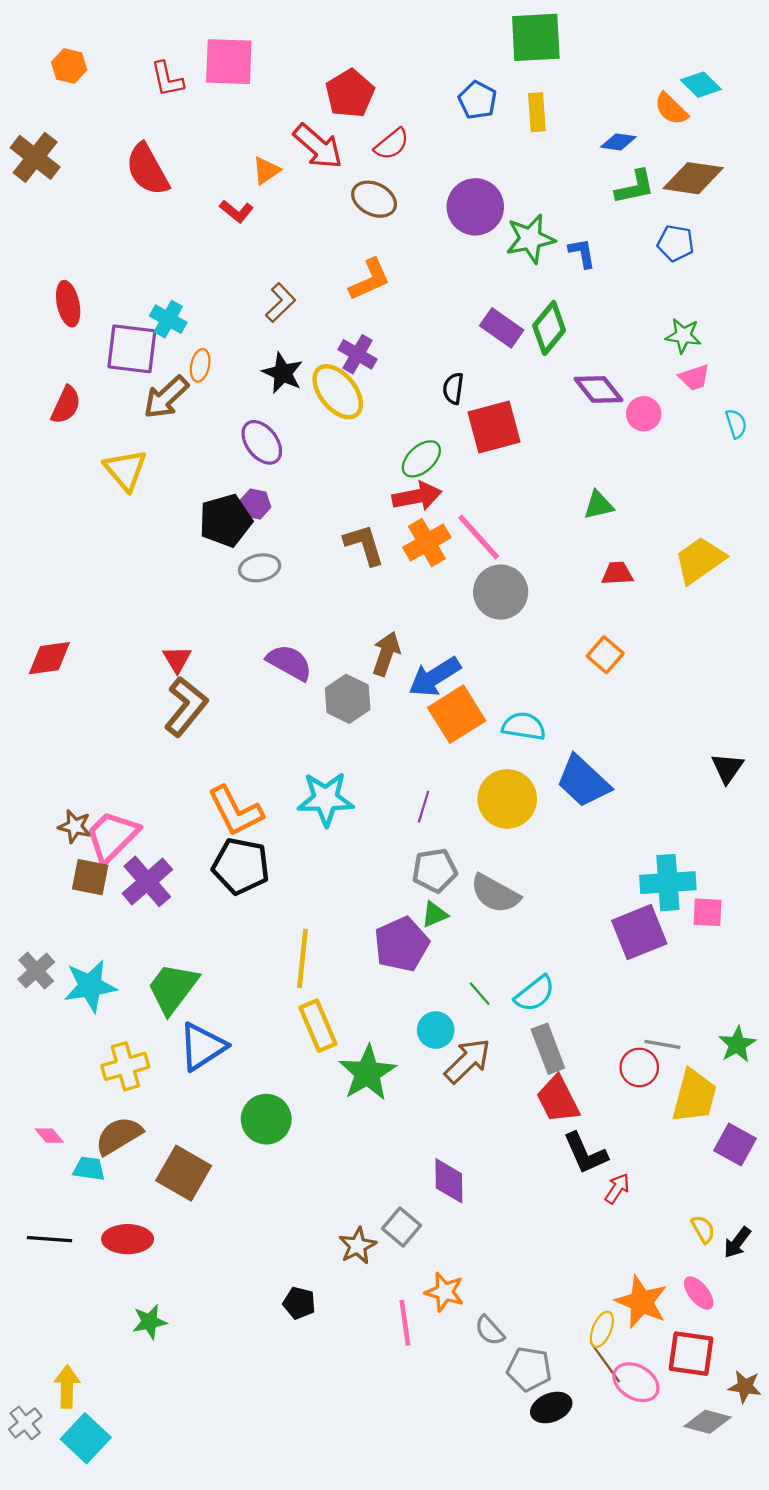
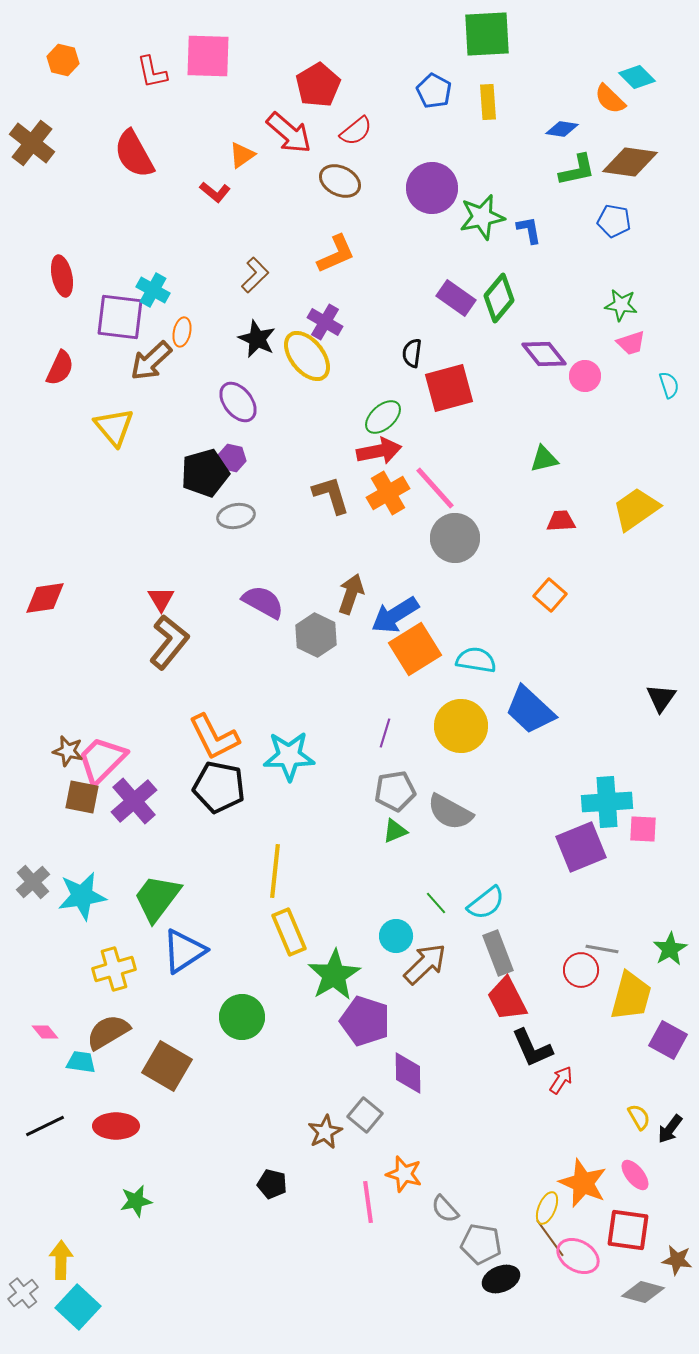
cyan star: (326, 799) -> (289, 756), moved
purple pentagon: (402, 944) -> (365, 1021), moved, turned -30
black line: (49, 1239) -> (45, 1126), turned -30

